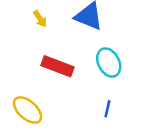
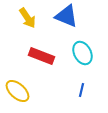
yellow arrow: (40, 19) -> (28, 18), size x1.5

